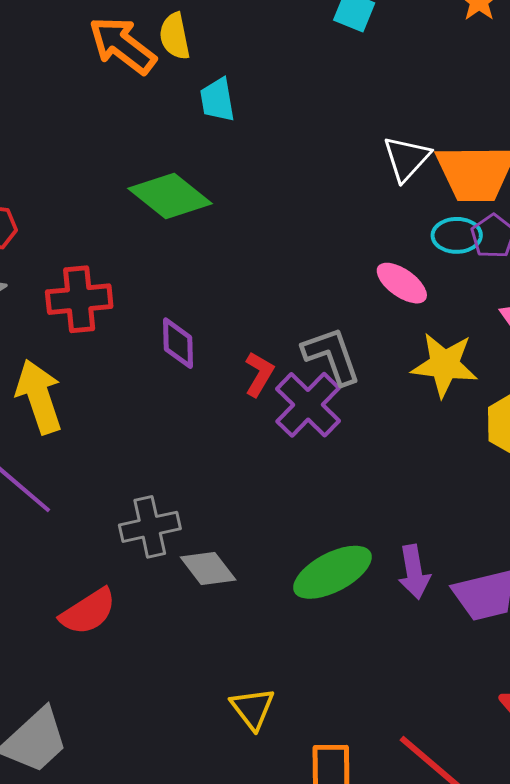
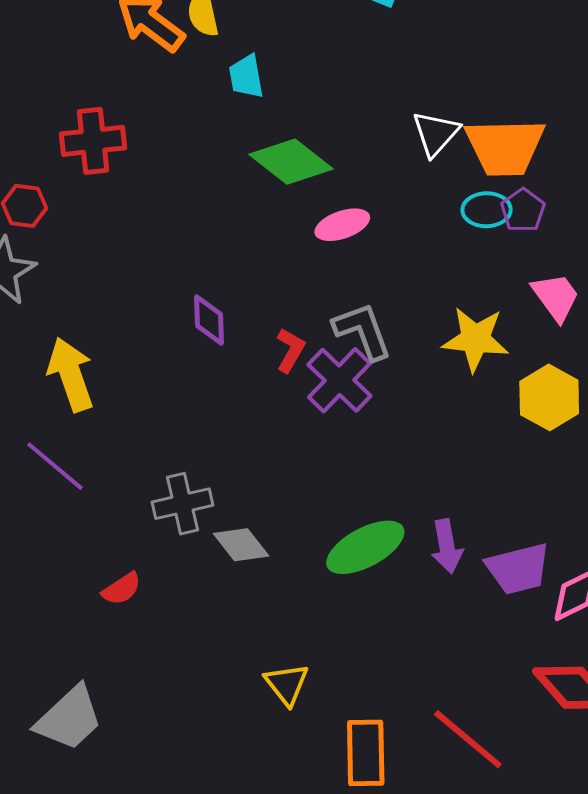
green diamond: (170, 196) -> (291, 162), moved
pink ellipse: (402, 283) -> (342, 225), moved, turned -54
red cross: (79, 299) -> (93, 141), moved
red semicircle: (88, 612) -> (122, 589), size x0.7

